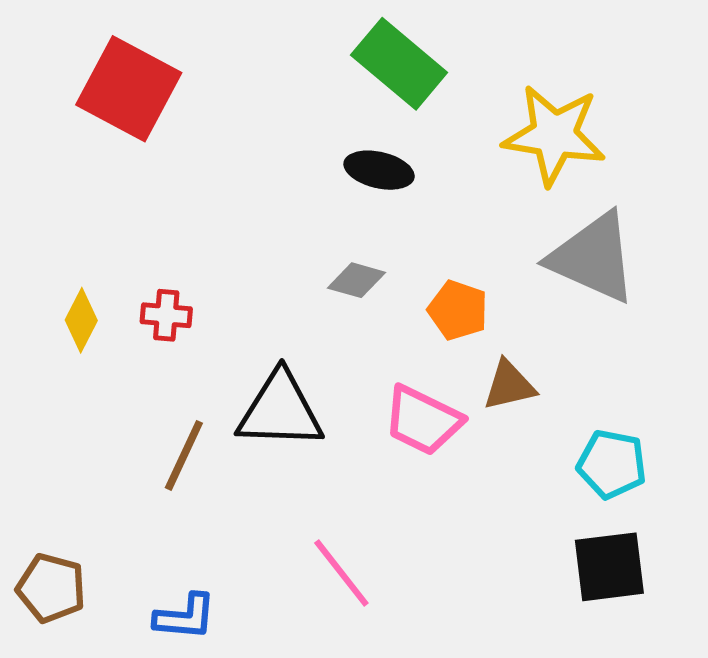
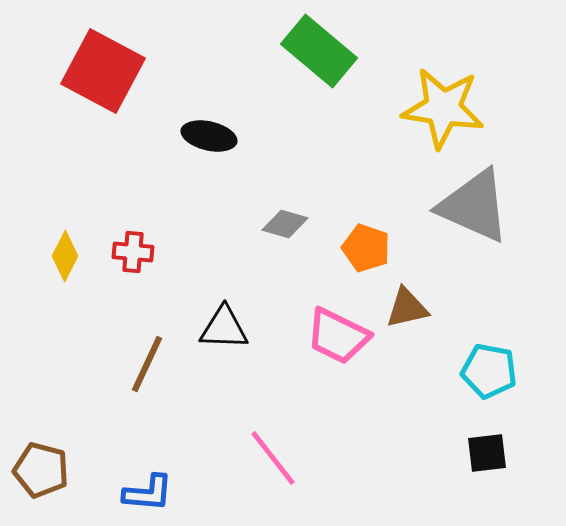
black ellipse: (379, 170) -> (209, 136), moved
black triangle: (280, 410) -> (224, 328), size x0.7
black square: (609, 567) -> (487, 453), size x0.7

